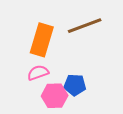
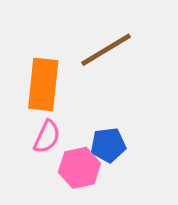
pink semicircle: (38, 73) -> (47, 137), turned 145

